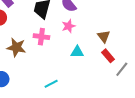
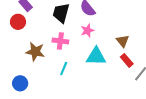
cyan triangle: (77, 52) -> (96, 56), size x1.5
cyan line: (51, 84) -> (64, 68), moved, turned -40

